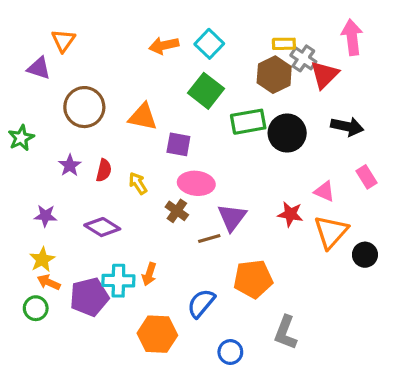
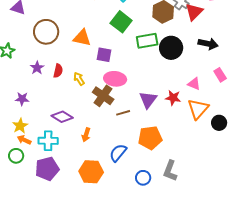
brown cross: (177, 211) -> (103, 96), size x1.5
purple triangle: (232, 217) -> (148, 100), moved
purple diamond: (102, 227) -> (62, 117), moved
cyan cross: (118, 281) -> (48, 141), moved
purple pentagon: (89, 297) -> (47, 169), moved
blue circle: (230, 352) -> (143, 178), moved

